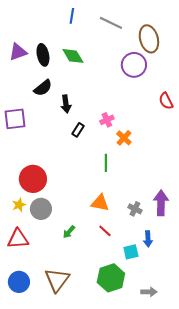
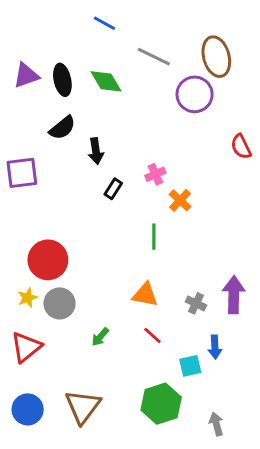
blue line: (72, 16) -> (105, 23), turned -70
gray line: (111, 23) -> (154, 57), moved
red triangle: (18, 239) -> (26, 347), turned -35
gray arrow: (149, 292) -> (216, 424), turned -105

